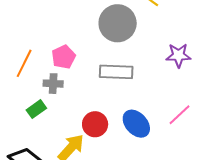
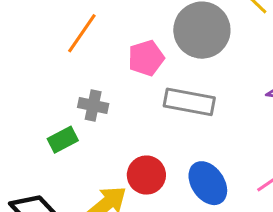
pink pentagon: (64, 57) -> (146, 58), moved
orange line: (24, 63) -> (82, 33), moved

